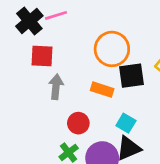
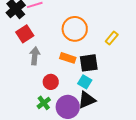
red square: (42, 56) -> (25, 34), turned -36
black square: (132, 76) -> (89, 63), moved

